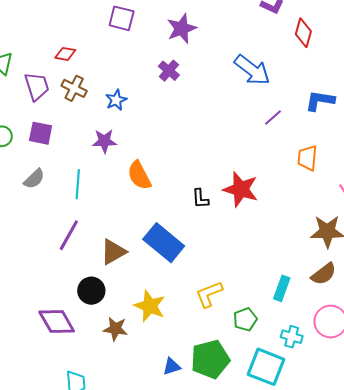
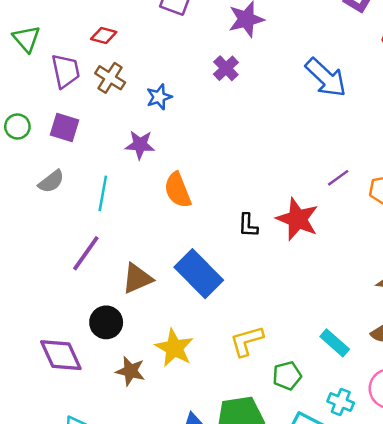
purple line: (273, 117) -> (338, 178), moved
cyan rectangle: (282, 288) -> (335, 343), turned -75

